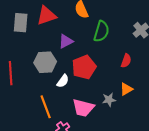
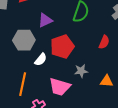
orange triangle: (126, 89) -> (107, 81), moved, turned 32
gray star: (109, 100) -> (81, 71), moved
orange line: (46, 107) -> (23, 84), turned 30

